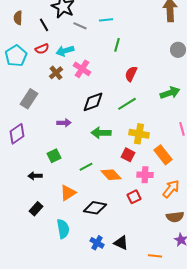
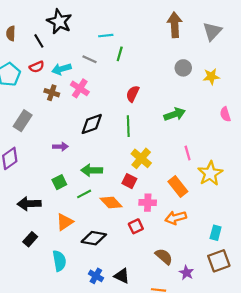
gray line: (80, 26) -> (89, 59), moved
green line: (117, 45) -> (120, 54), moved
brown cross: (56, 73) -> (52, 93), turned -32
green line: (127, 104) -> (128, 126), turned -60
green arrow: (101, 133) -> (92, 170), moved
yellow cross: (139, 134) -> (141, 158), turned 30
orange rectangle: (163, 155) -> (178, 186), moved
green square: (54, 156) -> (59, 182), moved
black arrow: (35, 176) -> (29, 204), size x1.5
orange arrow: (171, 189) -> (176, 218), turned -144
brown semicircle: (175, 217) -> (164, 256), moved, turned -132

